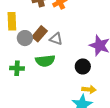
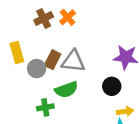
gray triangle: (56, 39) -> (73, 61), size x1.5
green cross: (17, 68) -> (45, 107), moved

